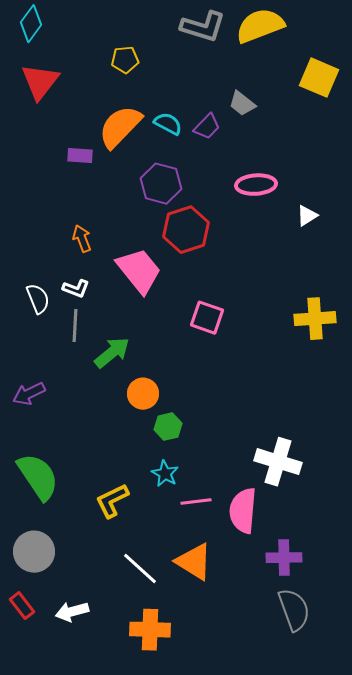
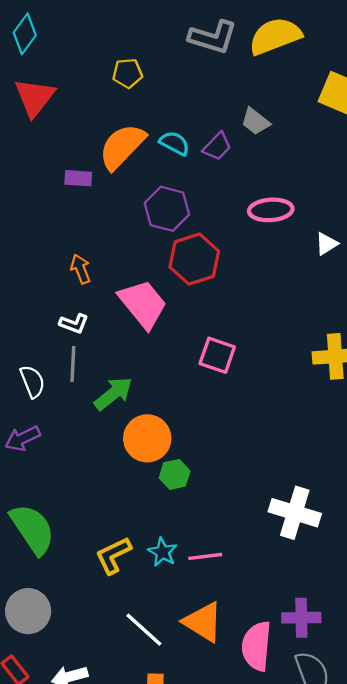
white semicircle: (38, 299) -> (32, 382), moved
orange circle: (143, 394) -> (147, 438), size x1.4
cyan star: (165, 474) -> (163, 552), moved
pink semicircle: (243, 511) -> (257, 646), moved

